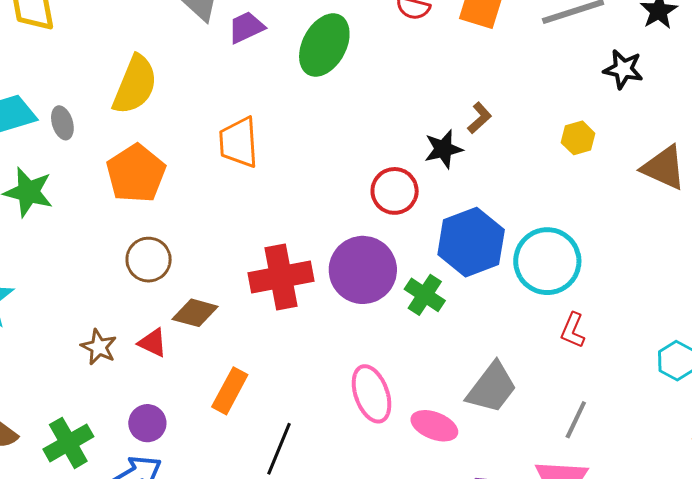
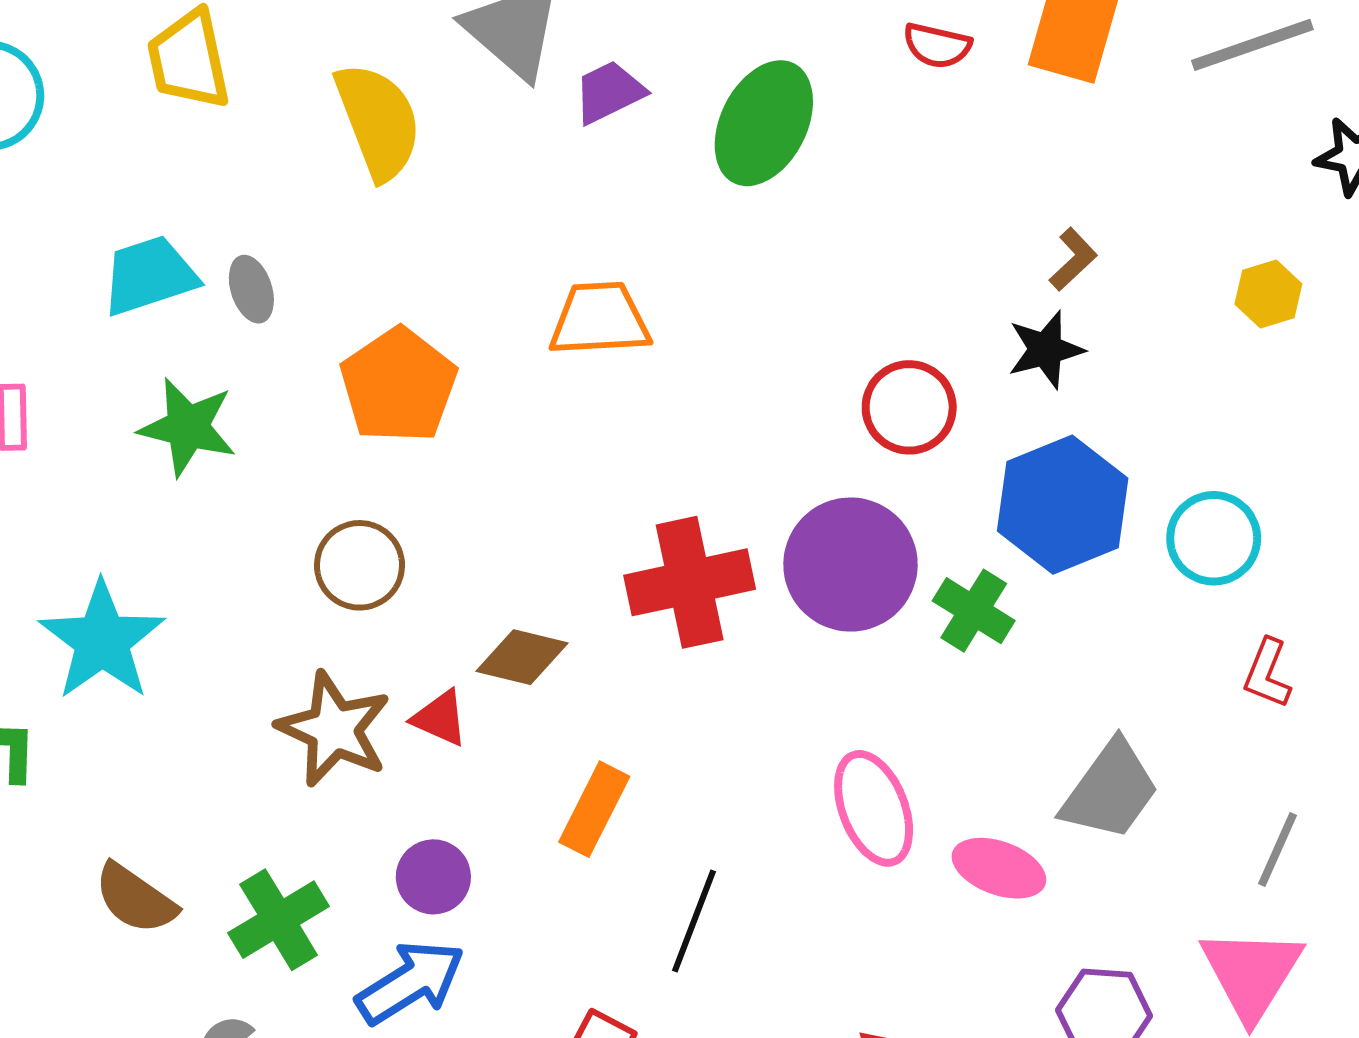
yellow semicircle: (135, 85) -> (378, 121), moved, turned -42
orange trapezoid: (239, 142) -> (600, 319), turned 92
black star: (443, 149) -> (1046, 350), moved
brown circle: (149, 260) -> (360, 565), moved
cyan circle: (547, 261) -> (1214, 538), size x0.7
brown star: (99, 347) -> (334, 729), size x1.6

